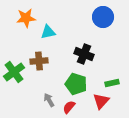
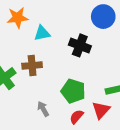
black cross: (84, 54) -> (80, 45), moved
red semicircle: (69, 107) -> (77, 117), moved

